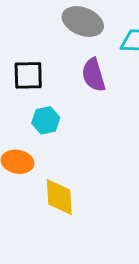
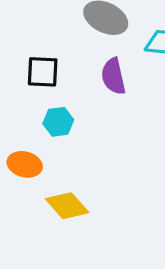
yellow diamond: (59, 197) -> (67, 206), turned -42

